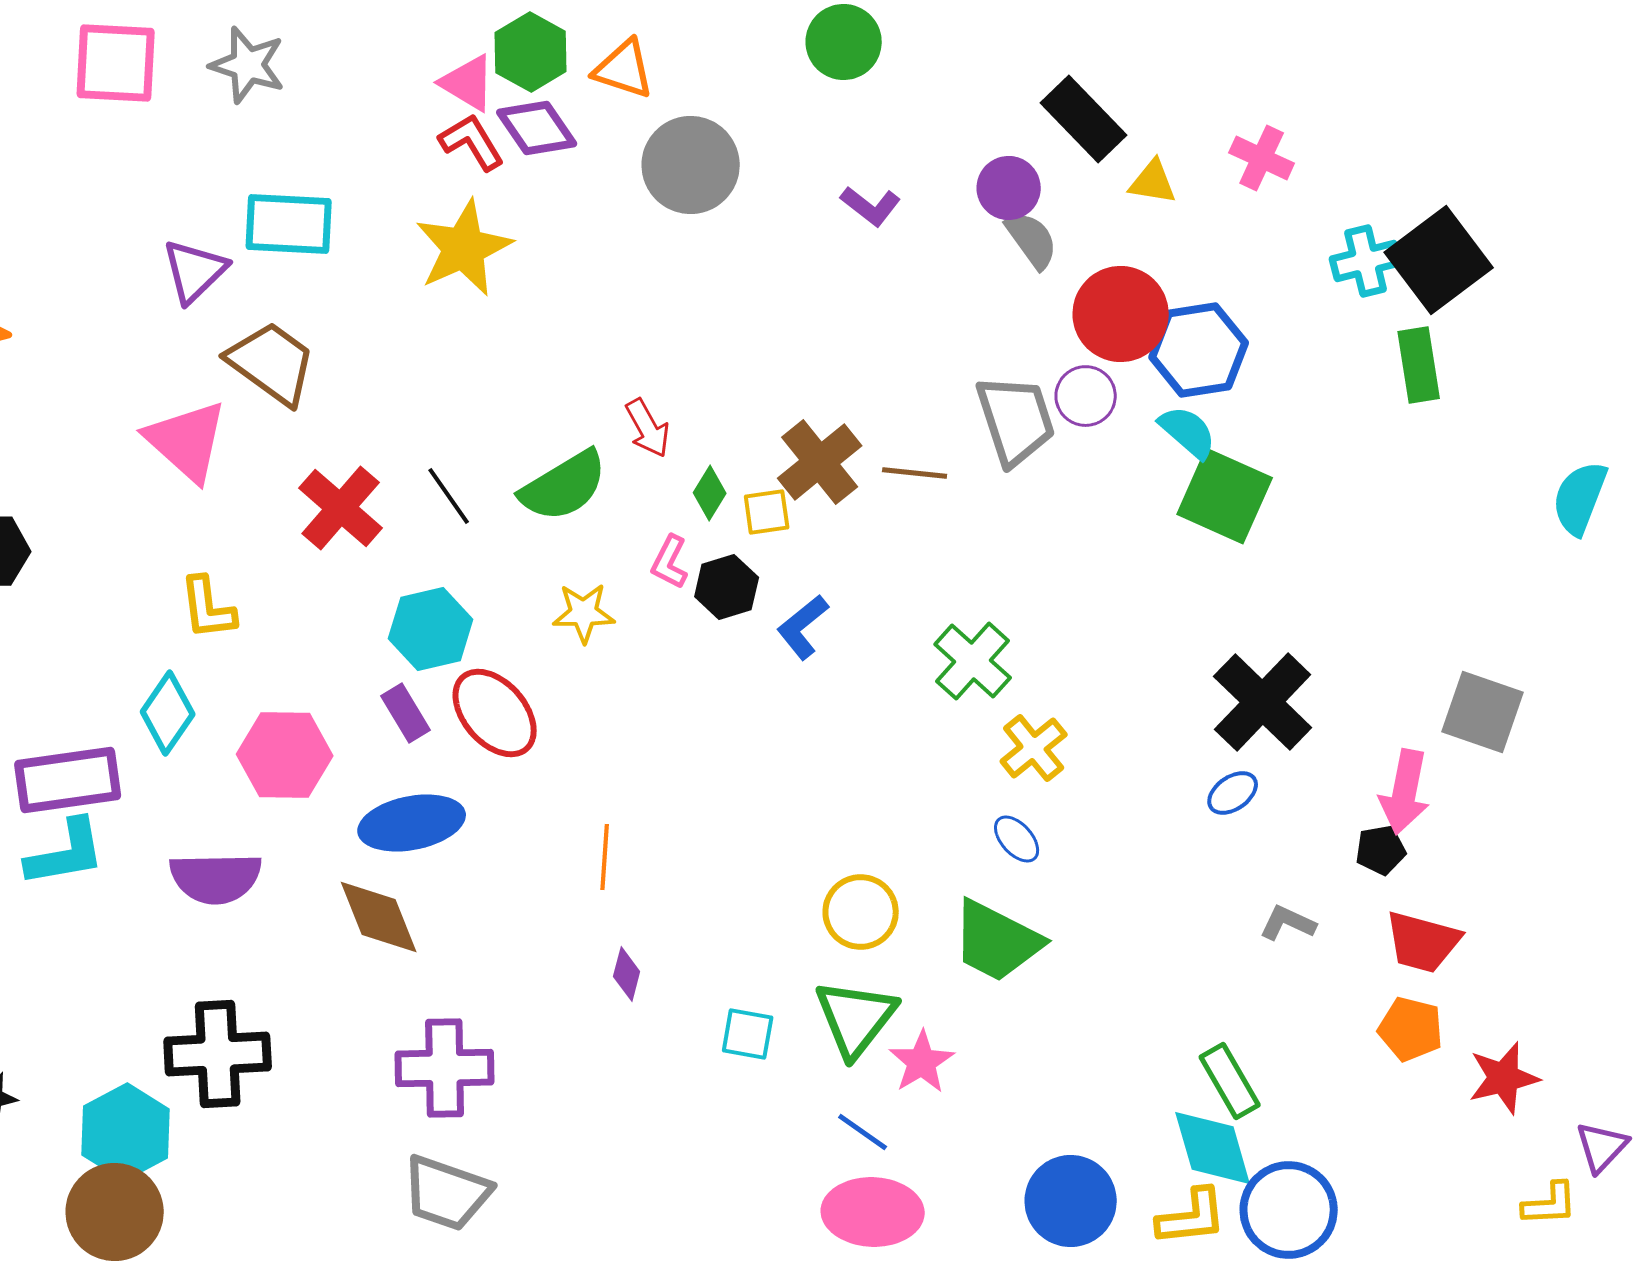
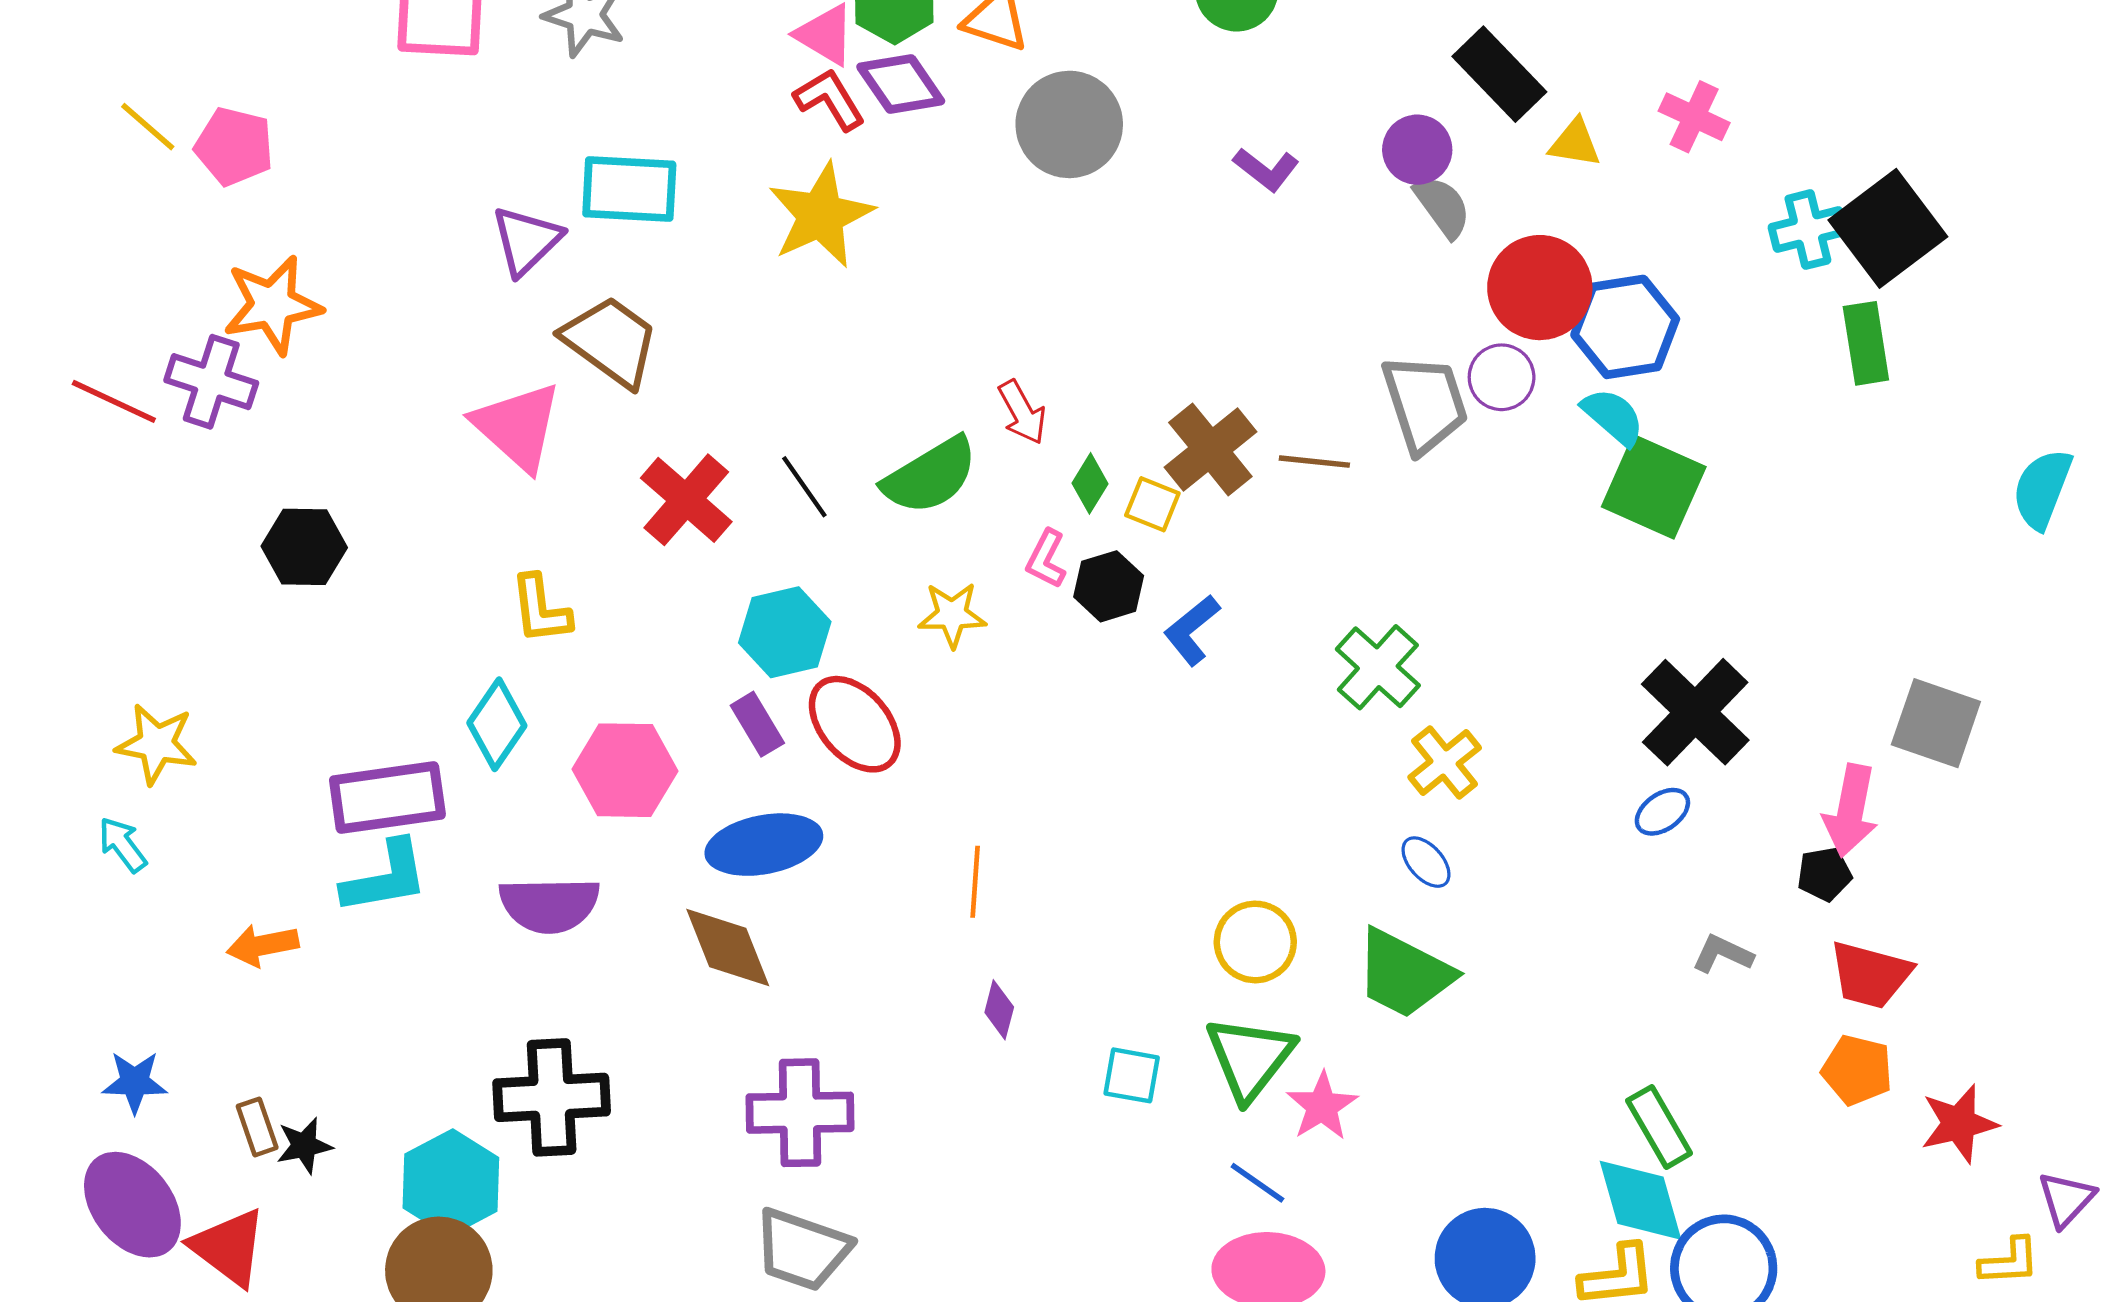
yellow square: (767, 512) -> (1152, 504), turned 30

